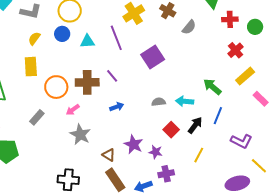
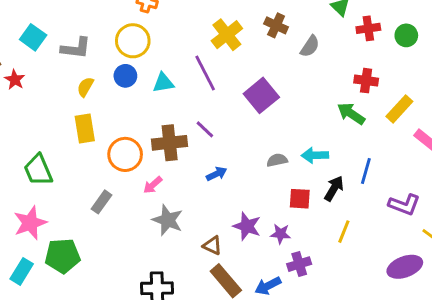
red cross: (236, 50) -> (366, 81), moved, turned -35
green arrow: (212, 87) -> (351, 114), moved
red square: (171, 130) -> (300, 199), turned -35

